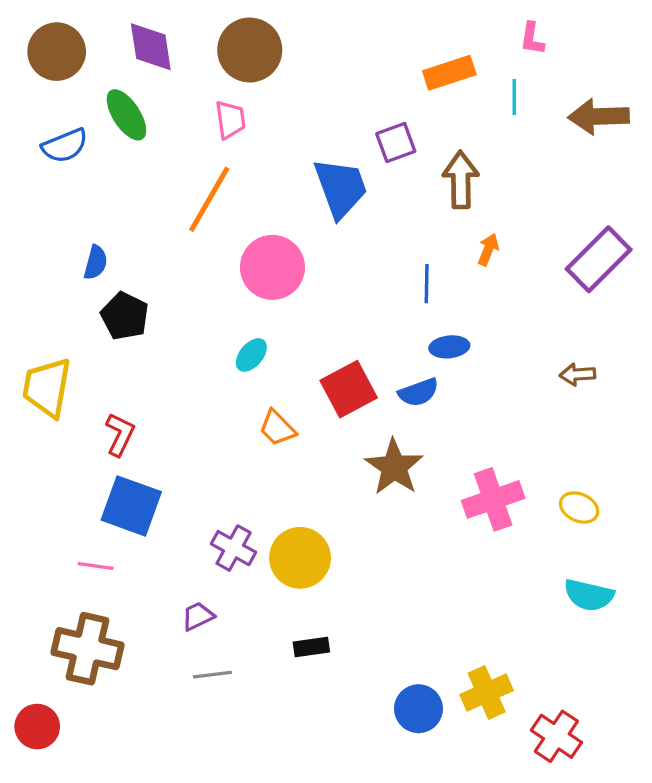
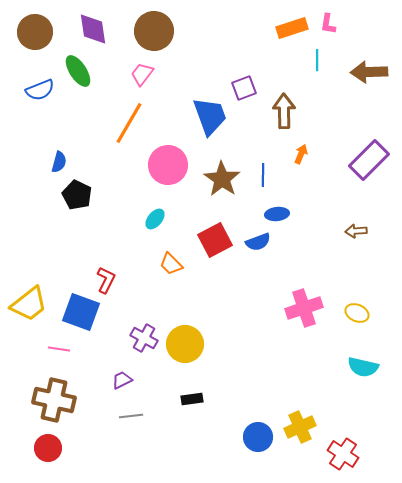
orange rectangle: (449, 73) -> (292, 28), moved
pink trapezoid: (230, 120) -> (142, 74), turned -135
yellow trapezoid: (47, 387) -> (29, 304), moved, turned -138
red L-shape: (120, 434) -> (106, 280), moved
brown star: (394, 467) -> (222, 179), moved
red circle: (37, 727) -> (48, 448), moved

